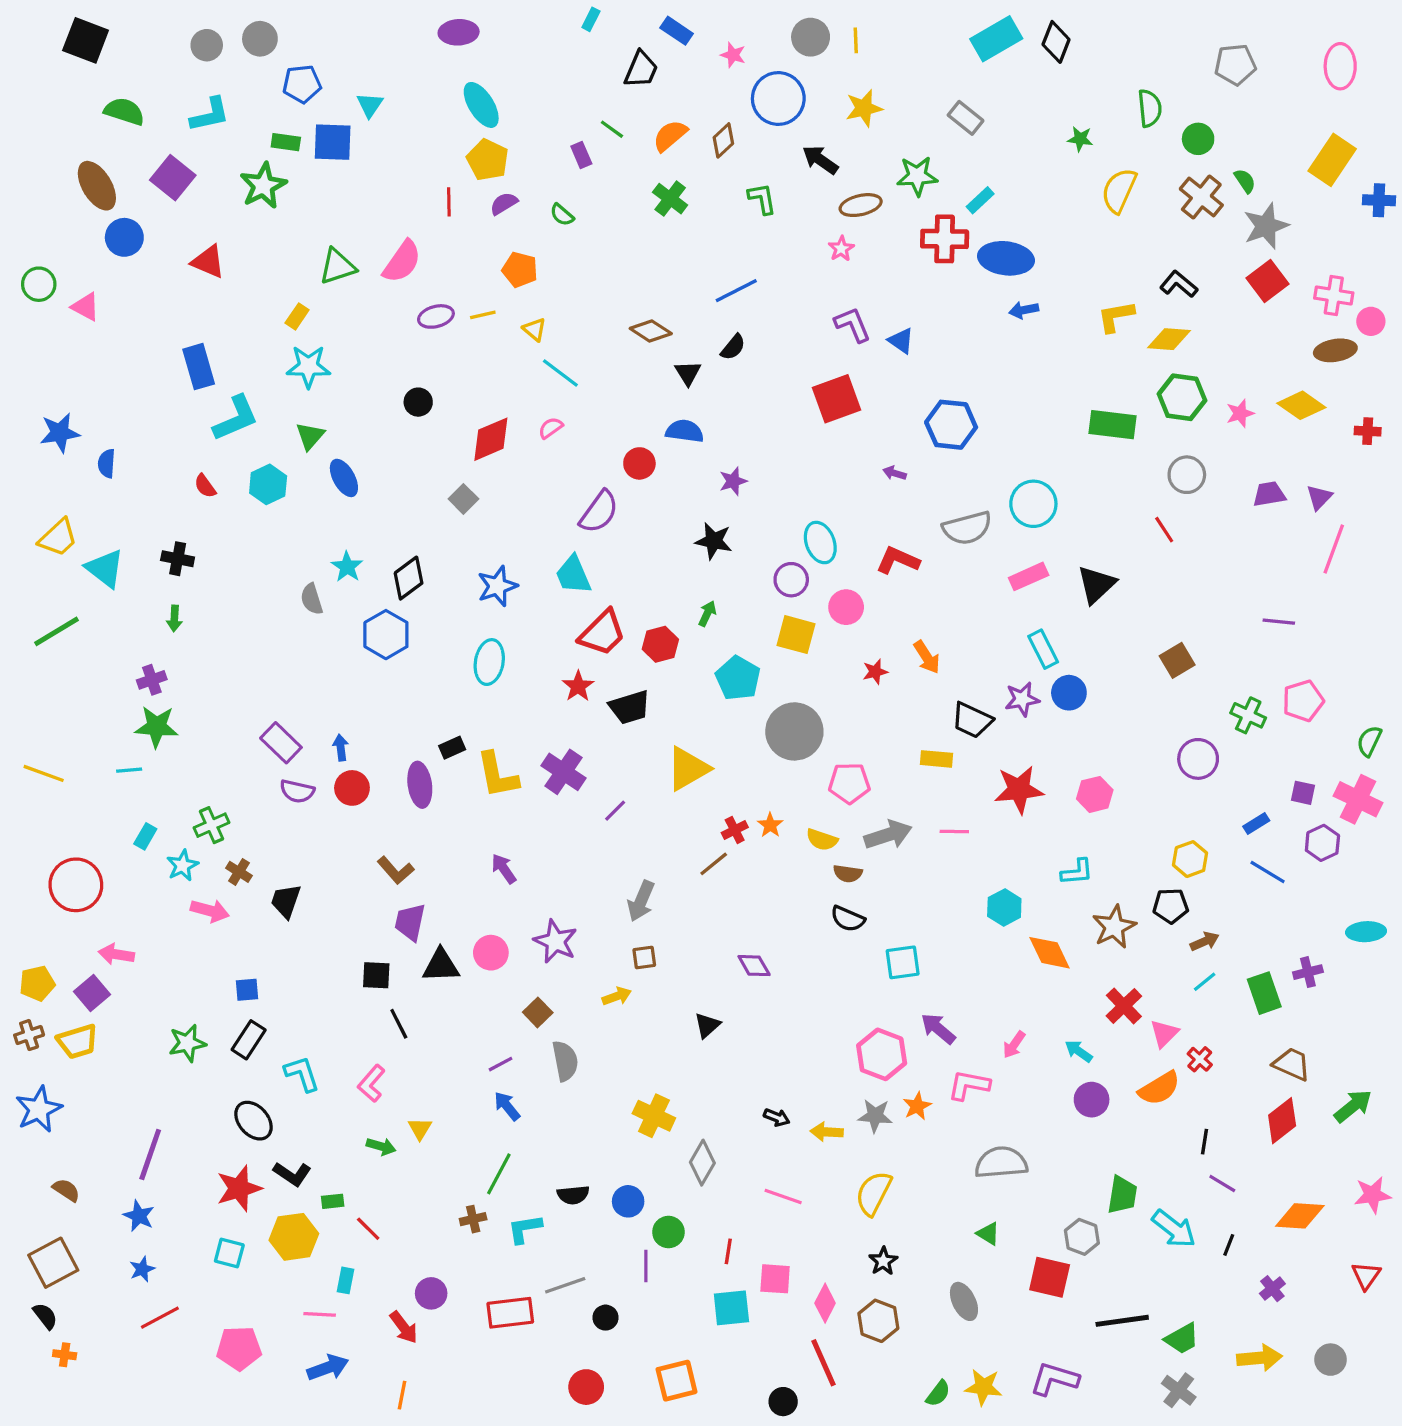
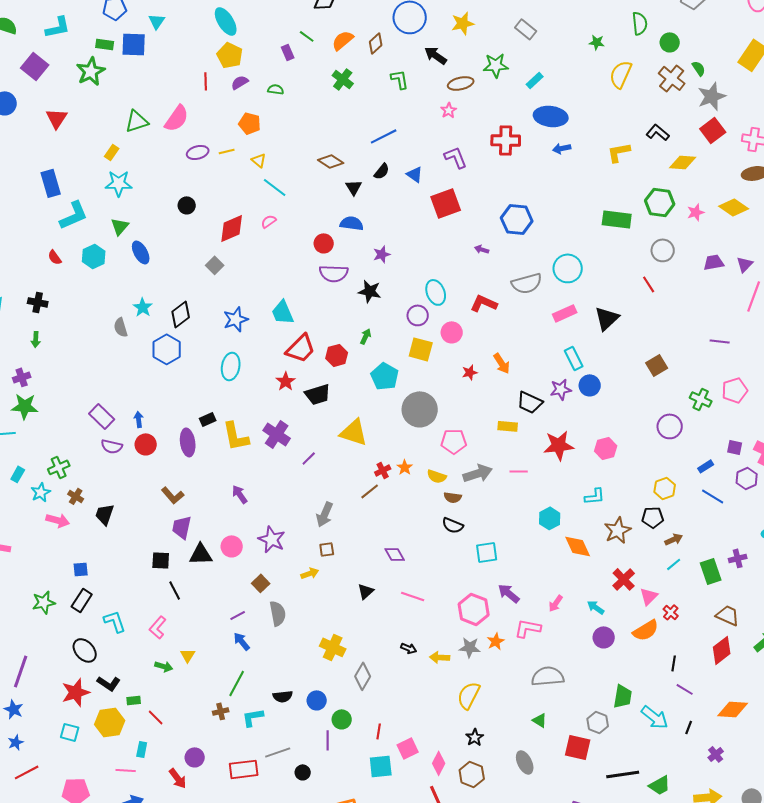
green semicircle: (562, 215) -> (276, 89), turned 147
red cross: (945, 239) -> (506, 140), moved
red triangle: (208, 262) -> (57, 118), turned 40
yellow diamond: (1169, 339) -> (683, 162), moved
blue triangle: (901, 341) -> (415, 174), moved
purple semicircle: (599, 512) -> (334, 273), moved, turned 56
yellow triangle: (688, 769) -> (354, 432), turned 48
pink line: (783, 1196) -> (413, 596), moved
pink square: (775, 1279) -> (408, 748), turned -30

